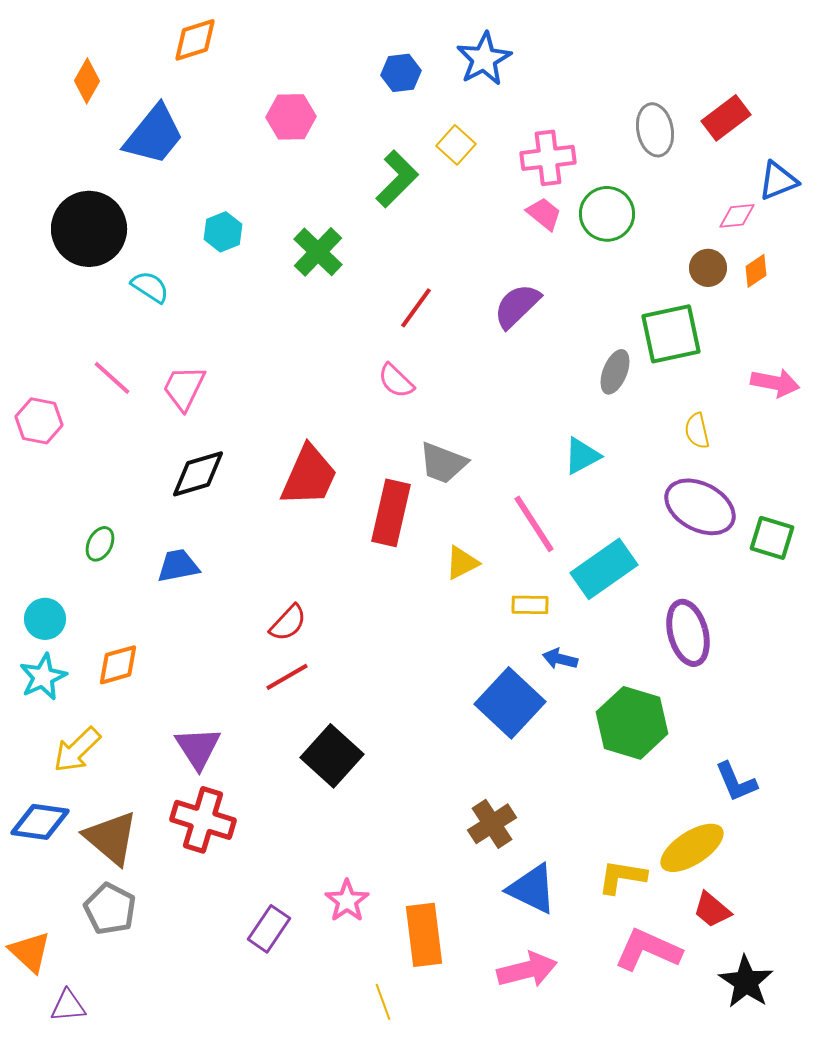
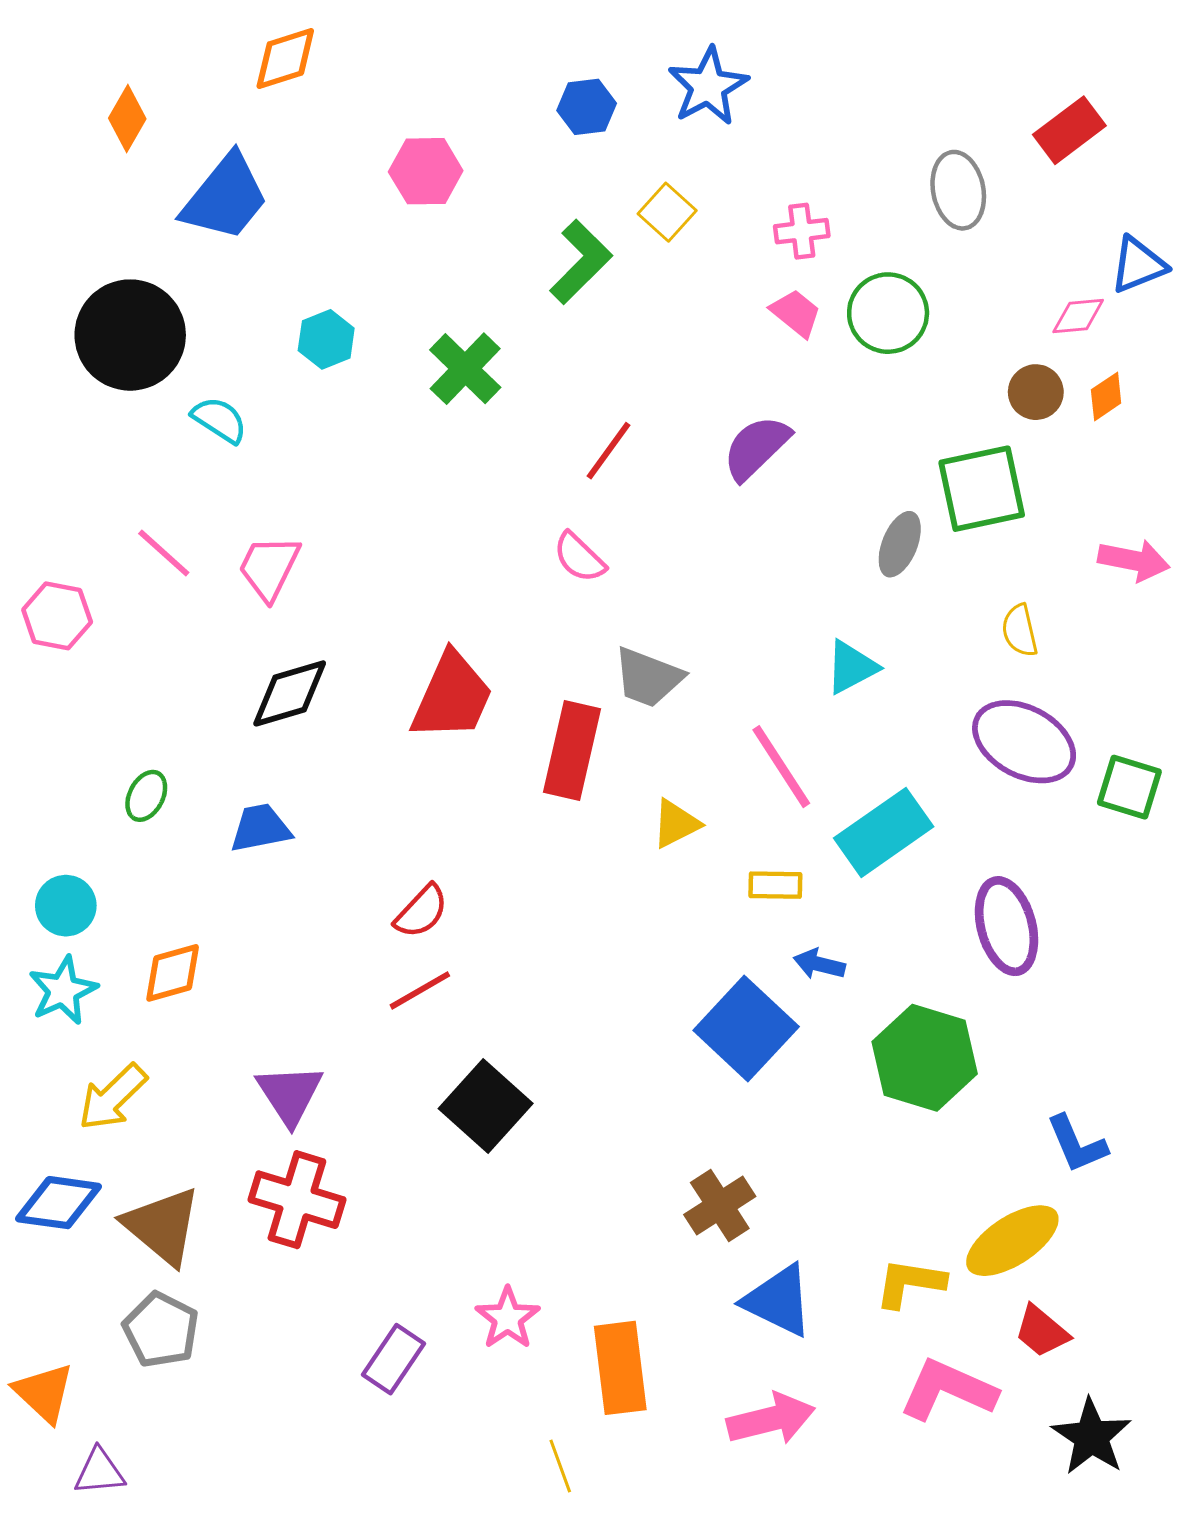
red rectangle: (726, 118) -> (1069, 130), moved
pink cross: (548, 158) -> (802, 231), size x0.7

